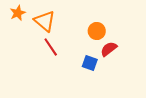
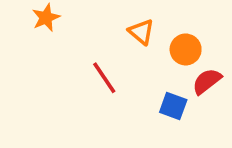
orange triangle: (45, 21) -> (141, 32), moved, size x0.7

